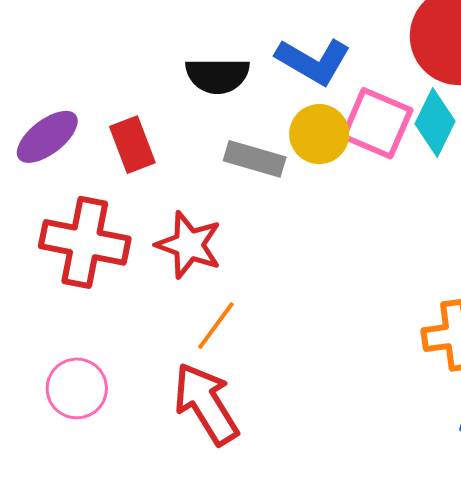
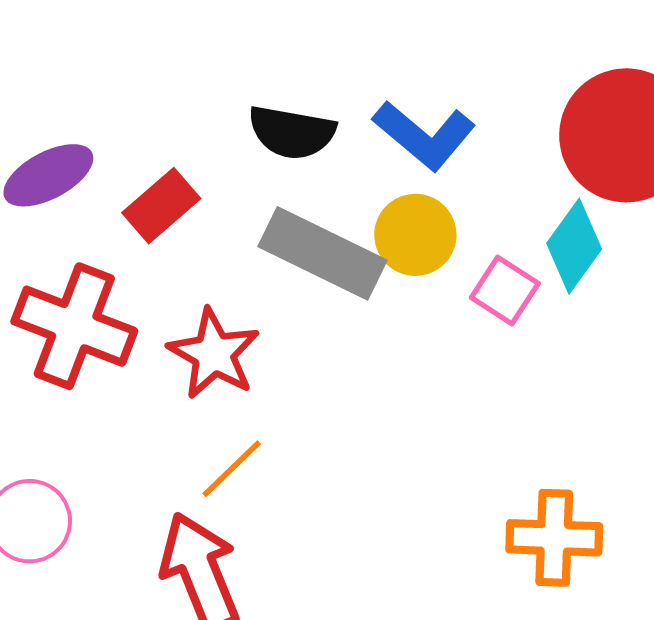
pink square: (377, 123) -> (505, 291), moved, size x0.7
red rectangle: (132, 145) -> (161, 206), turned 60
gray rectangle: (255, 159) -> (322, 253), size x1.5

